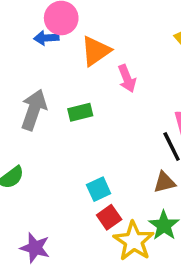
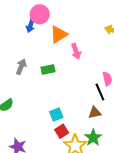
blue arrow: (46, 38) -> (31, 25), turned -72
gray arrow: (34, 110) -> (21, 67), size x0.7

